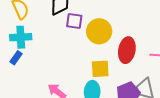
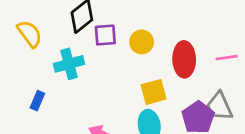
yellow circle: (99, 31) -> (142, 42), size x0.7
cyan cross: (21, 37) -> (69, 64), moved

